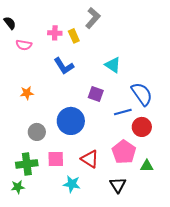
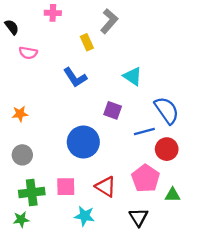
pink cross: (55, 33) -> (53, 13), moved
orange star: (27, 93) -> (20, 114), moved
gray circle: (37, 132) -> (22, 155), moved

